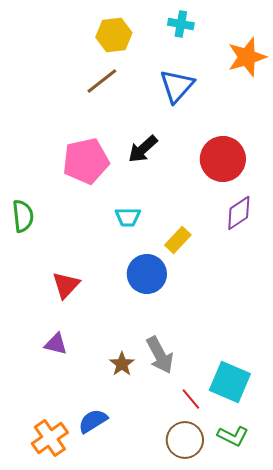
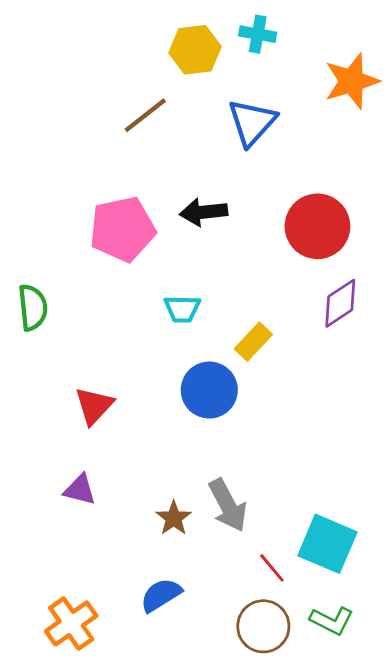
yellow hexagon: (114, 35) -> (195, 50), moved
black arrow: (143, 149) -> (204, 212), turned 36
blue semicircle: (93, 421) -> (161, 595), moved

